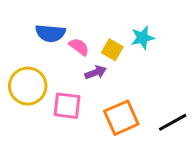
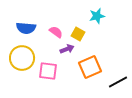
blue semicircle: (50, 33) -> (26, 28), moved
cyan star: (142, 38) -> (97, 16), moved
orange square: (121, 118) -> (90, 67), moved

